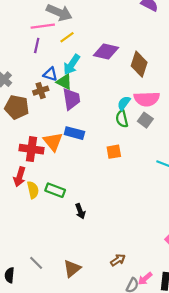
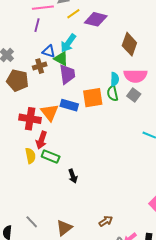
yellow line: (67, 37) -> (73, 14), moved
purple diamond: (106, 52) -> (96, 19), moved
cyan semicircle: (124, 103) -> (115, 79), turned 144
orange square: (114, 152) -> (93, 98), moved, size x1.5
red arrow: (20, 177) -> (41, 140), moved

